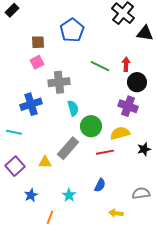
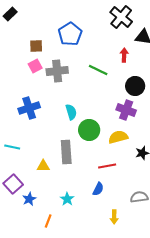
red arrow: (126, 64) -> (124, 55), moved
gray cross: (59, 82) -> (57, 71), moved
cyan line: (14, 132) -> (12, 147), moved
gray rectangle: (68, 148) -> (66, 152), turned -45
red line: (105, 152) -> (107, 166), moved
purple square: (15, 166) -> (13, 184), moved
yellow arrow: (116, 213) -> (114, 217), turned -96

